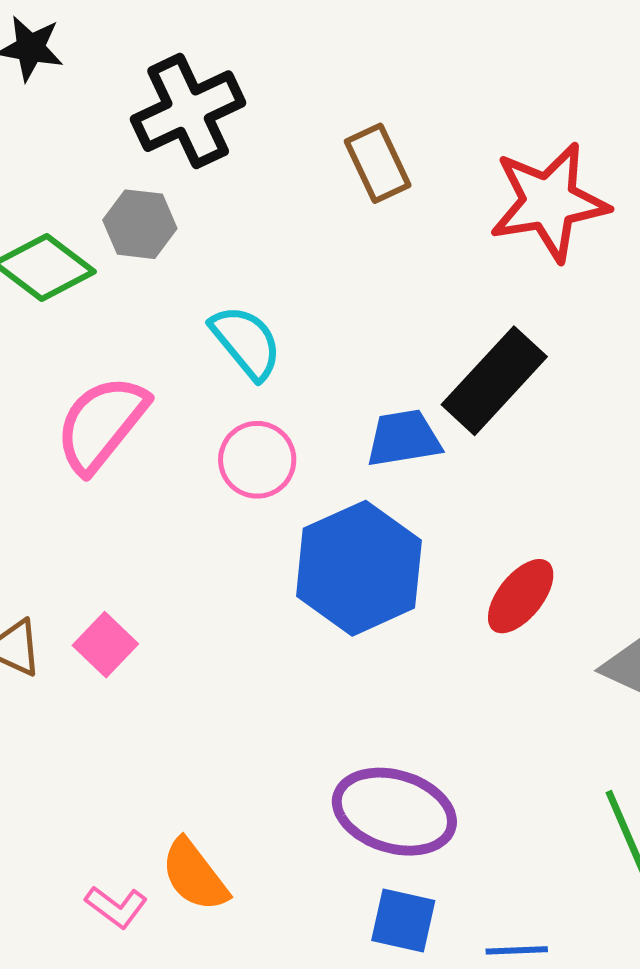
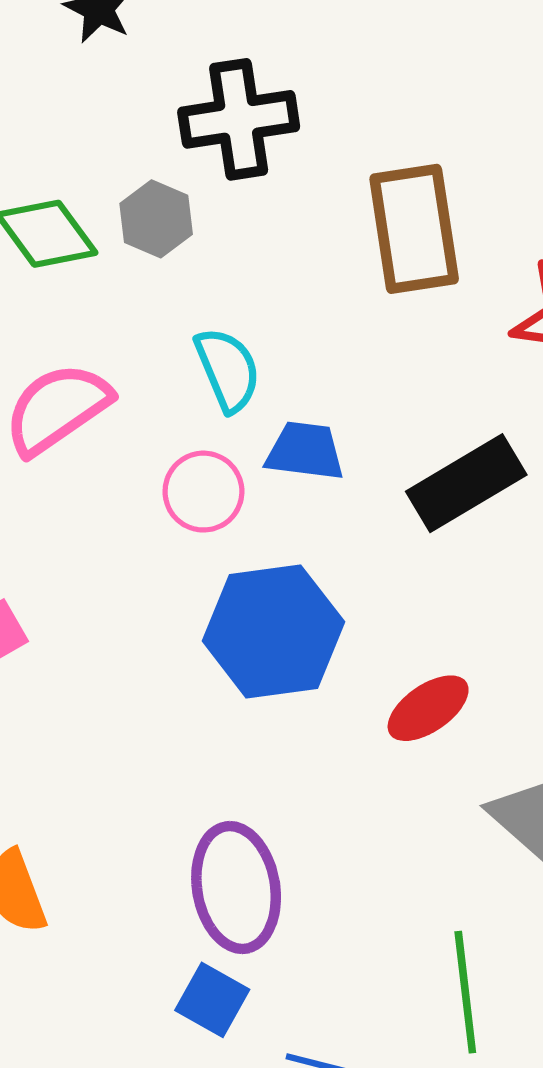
brown rectangle: (378, 163) -> (414, 229), size x1.6
blue trapezoid: (404, 438) -> (305, 451), moved
purple ellipse: (394, 812) -> (236, 888), turned 47

